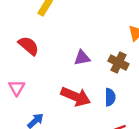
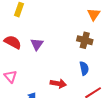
purple triangle: (82, 58) -> (37, 44), moved, turned -32
red arrow: (76, 97) -> (58, 84), moved, size x0.7

